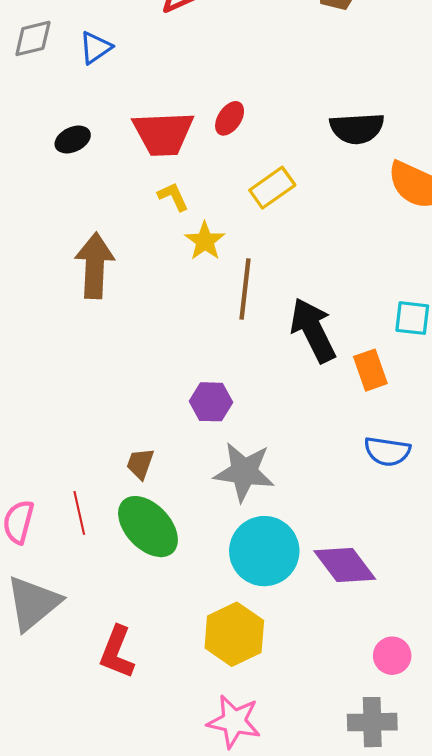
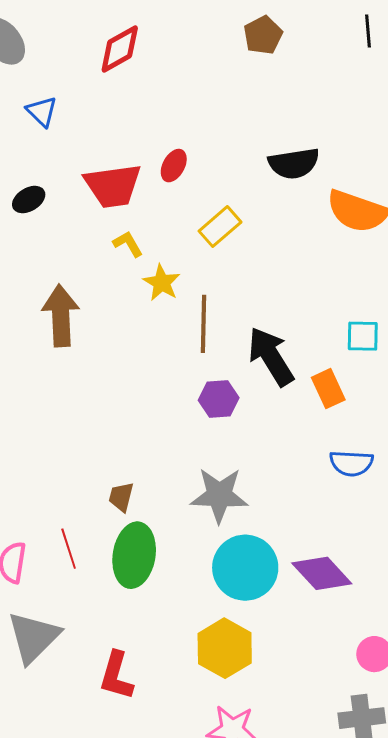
blue triangle: (95, 48) -> (42, 111), turned -36
purple hexagon: (211, 402) -> (219, 399), moved
green ellipse: (148, 527) -> (134, 555), turned 58

